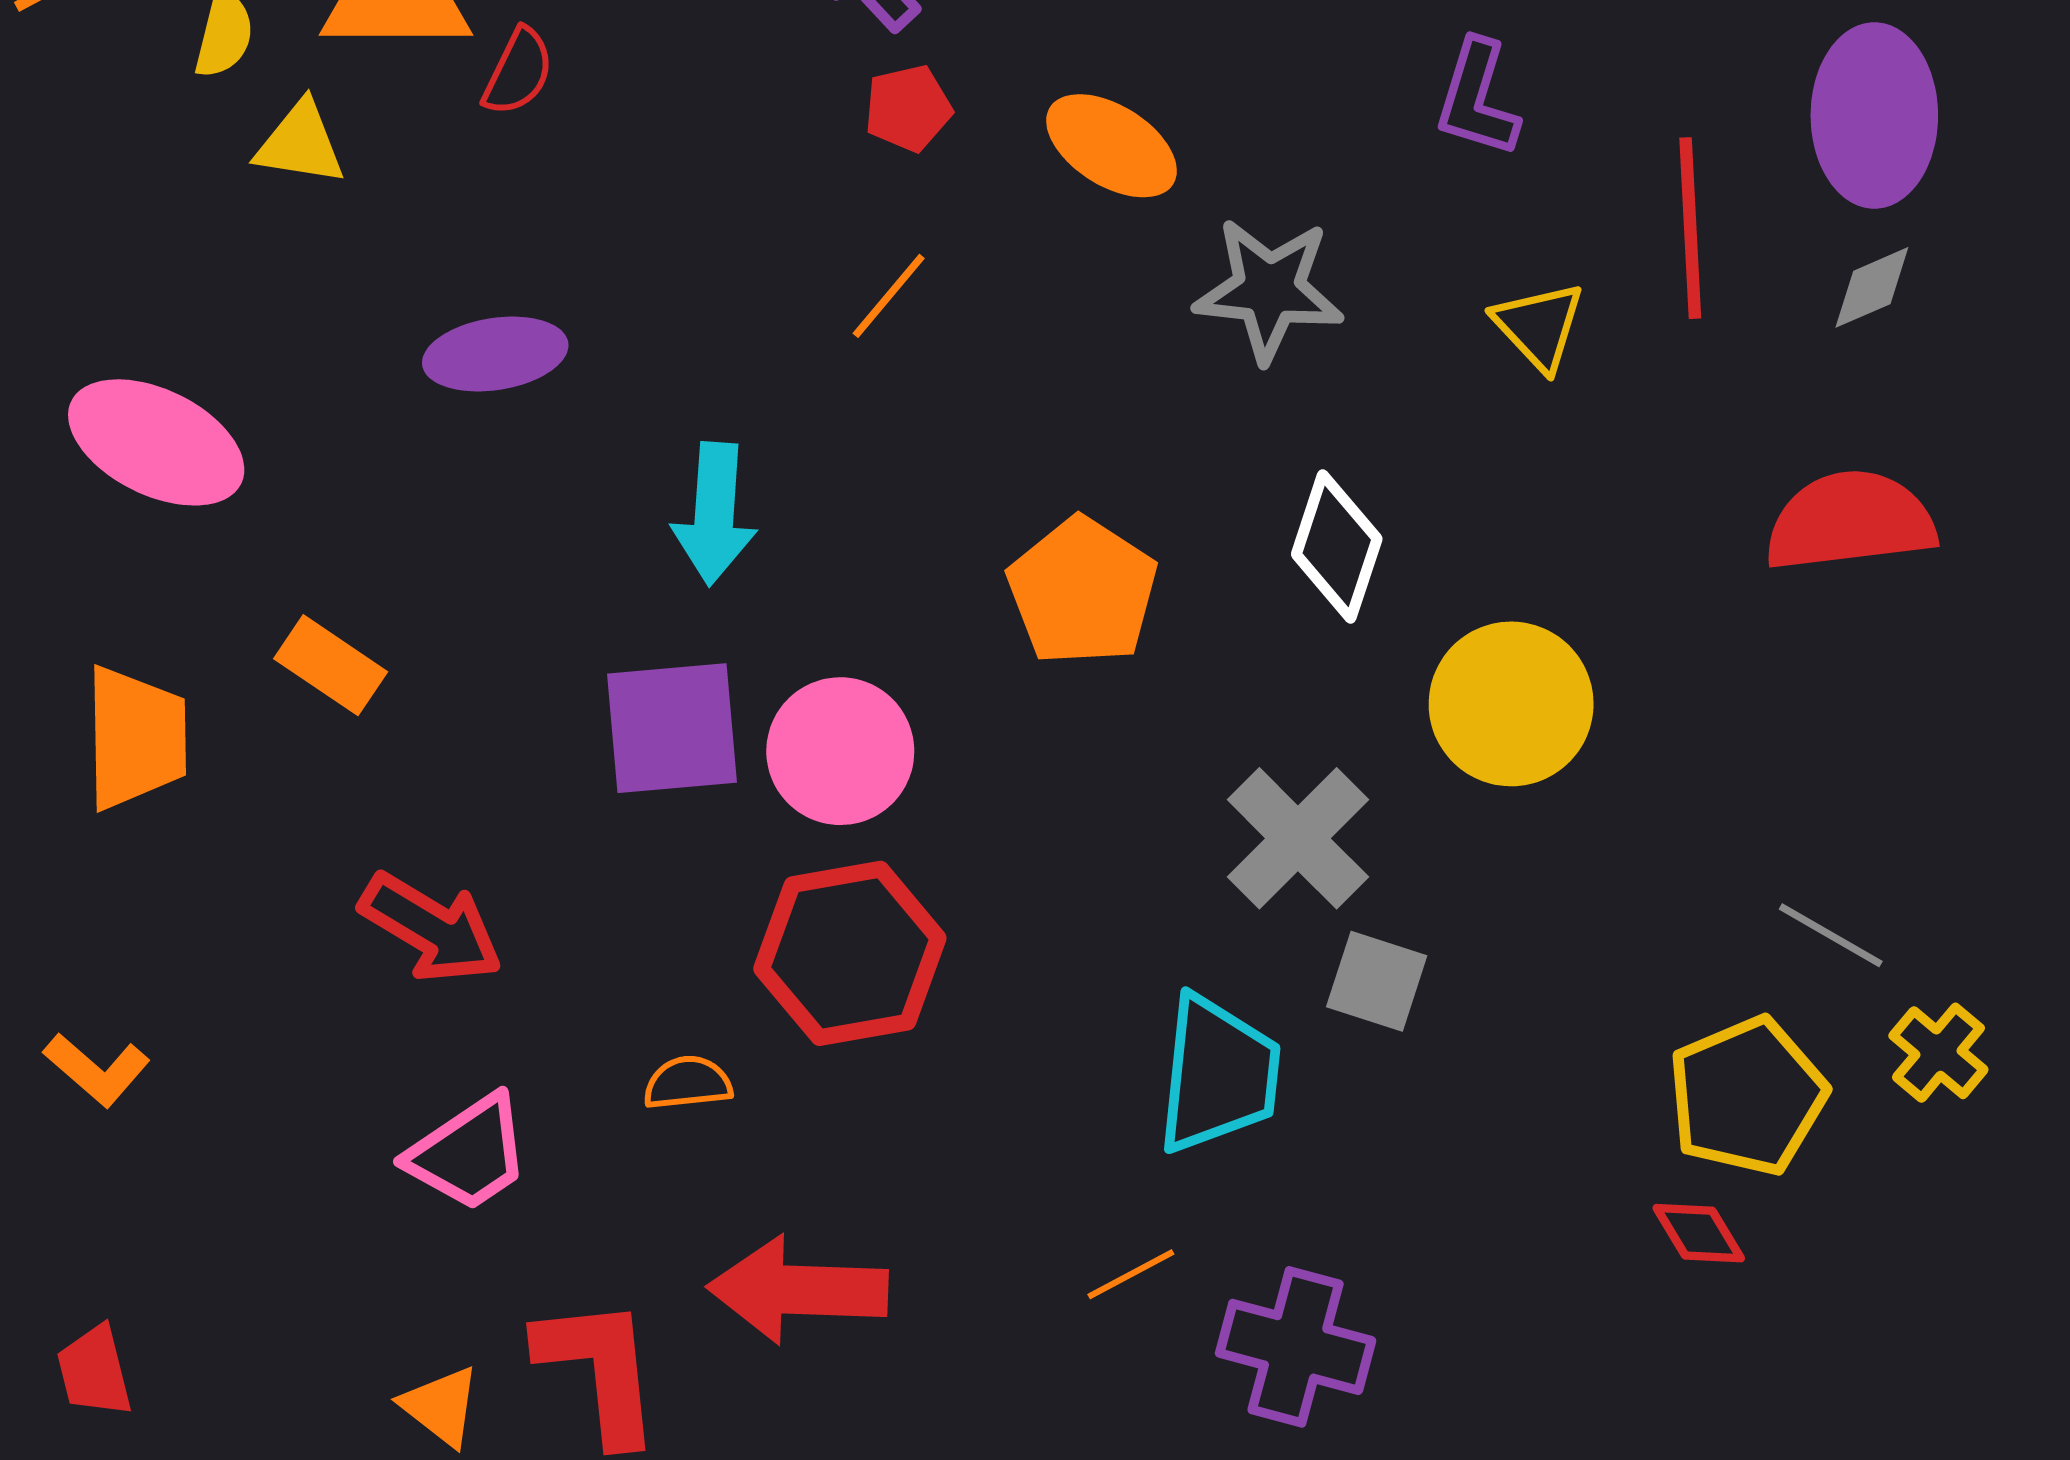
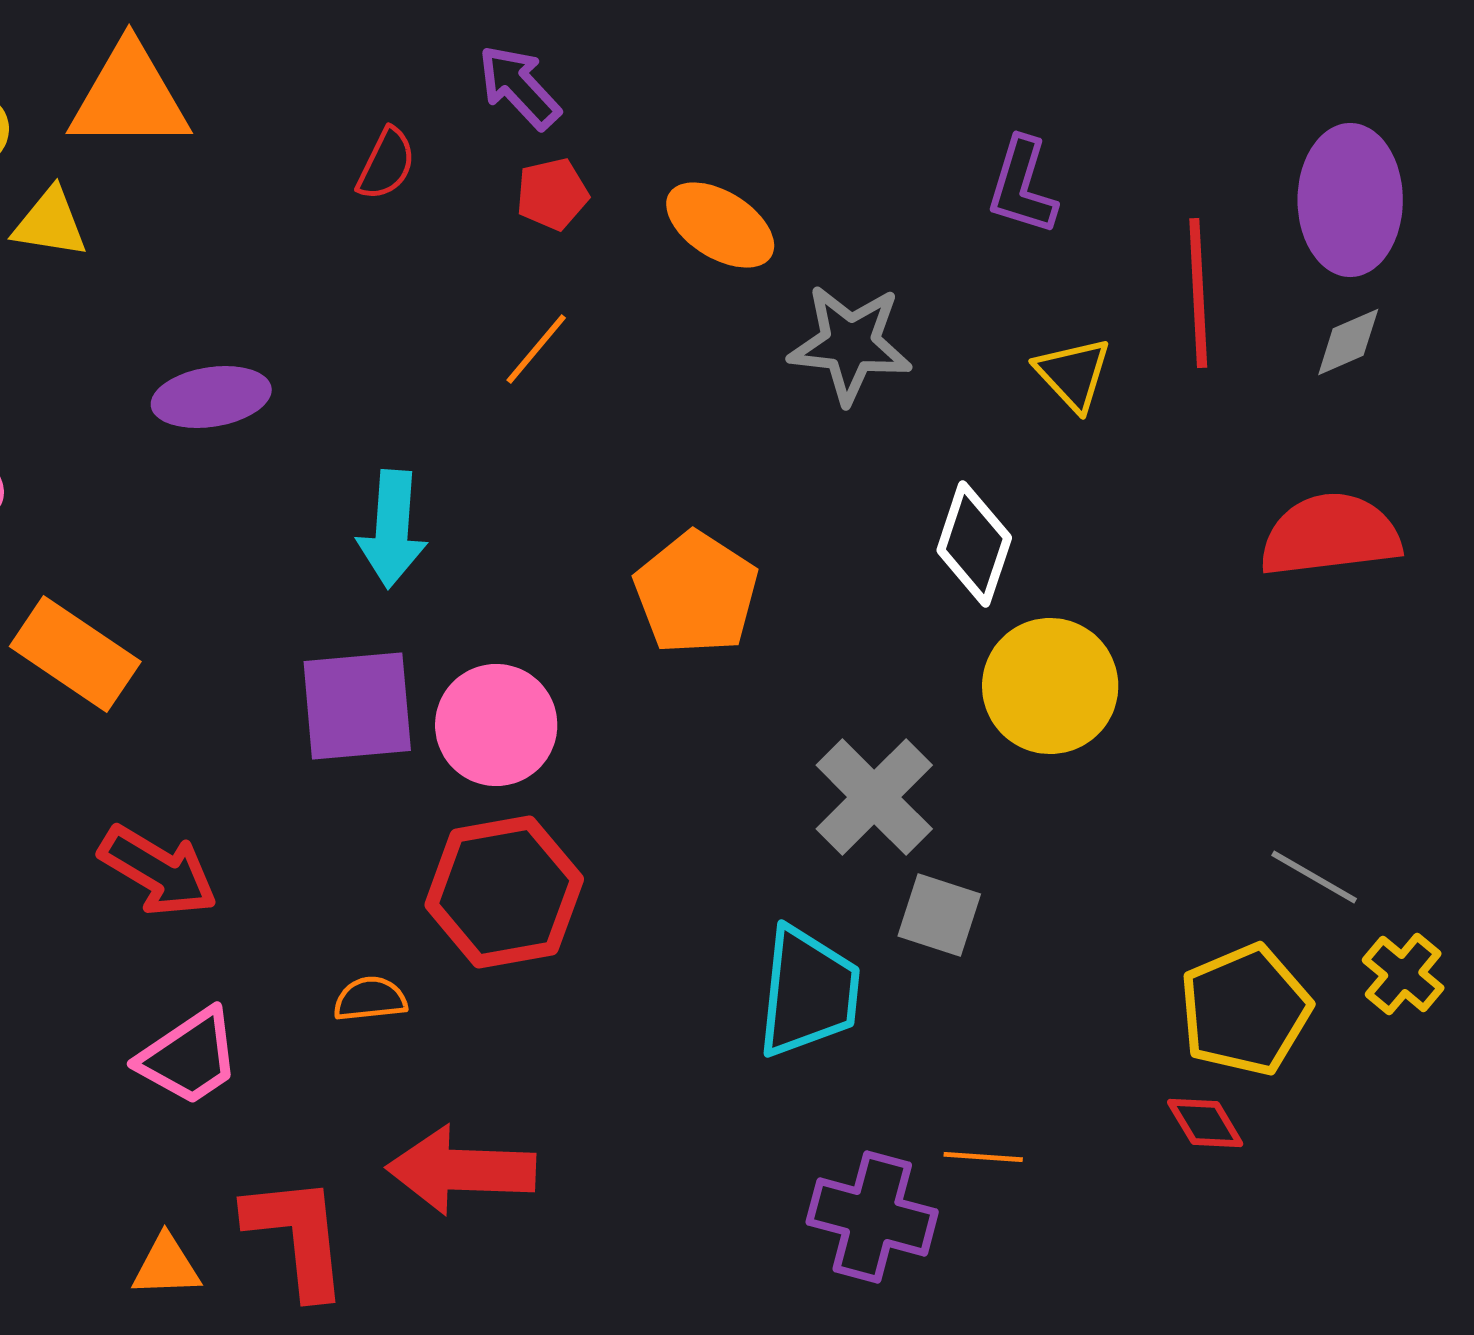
red semicircle: (518, 72) -> (386, 164), moved
white diamond: (1337, 547) -> (974, 544), moved
orange rectangle: (331, 665) -> (75, 654), size x1.4
orange line: (1131, 1274) -> (983, 1157), moved, turned 32
orange triangle: (441, 1406) -> (166, 1266), turned -40

